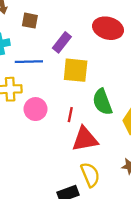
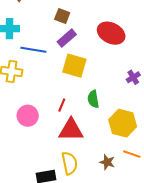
brown square: (30, 21) -> (62, 16), moved
green semicircle: (102, 102) -> (93, 99), size x0.7
pink circle: (36, 109) -> (28, 116), moved

